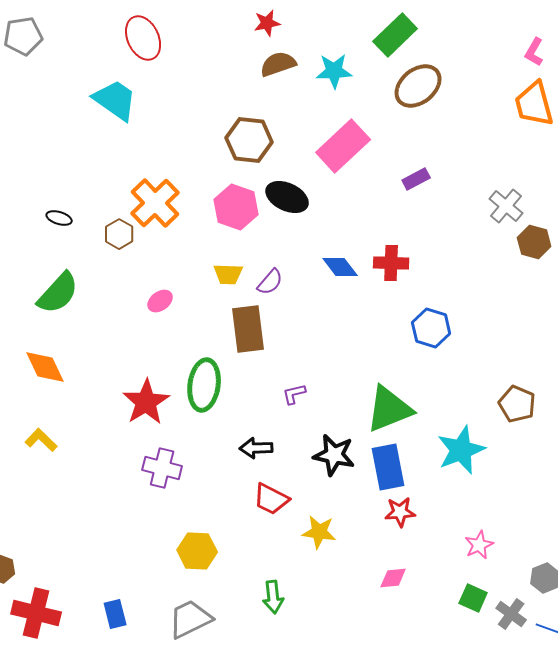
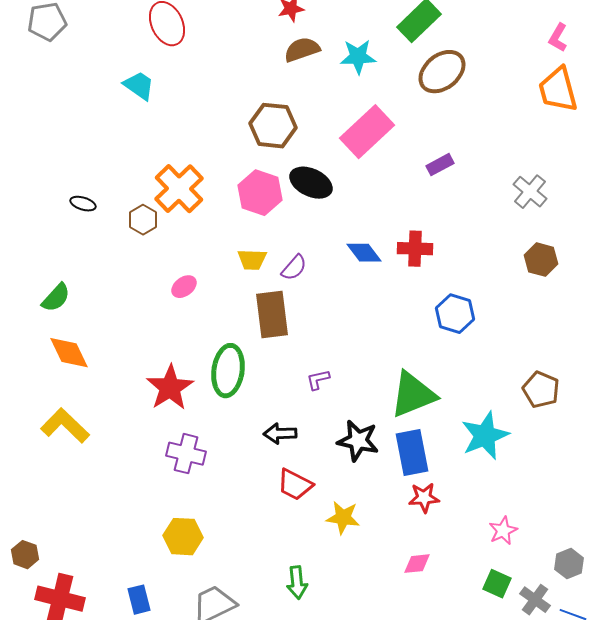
cyan trapezoid: (115, 100) -> (139, 86), size x0.7
brown hexagon: (534, 242) -> (541, 260), moved
green semicircle: (58, 293) -> (56, 298), moved, size x0.7
yellow L-shape: (41, 440) -> (65, 426), size x1.5
yellow hexagon: (197, 551) -> (183, 537), moved

